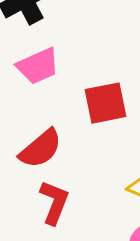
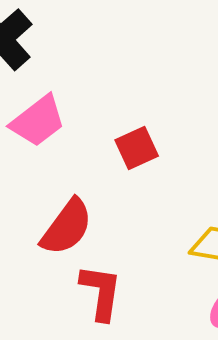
red square: (106, 103) -> (137, 148), size x0.7

